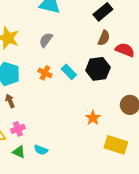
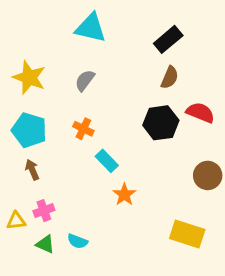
red semicircle: (125, 50) -> (200, 113), moved
cyan rectangle: (69, 72) -> (107, 161), moved
orange star: (93, 118) -> (124, 194), moved

